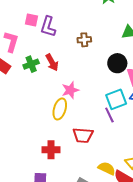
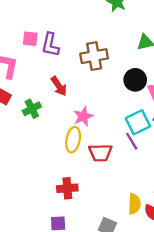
brown cross: (84, 40) -> (94, 56), size x1.6
green cross: (31, 64) -> (32, 109), moved
red trapezoid: (83, 135) -> (100, 153), moved
yellow semicircle: (107, 168) -> (134, 204), turned 72

